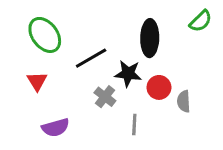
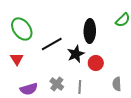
black star: (128, 74) -> (76, 54), turned -30
gray cross: (105, 97) -> (57, 84), moved
gray semicircle: (184, 101) -> (117, 84), moved

